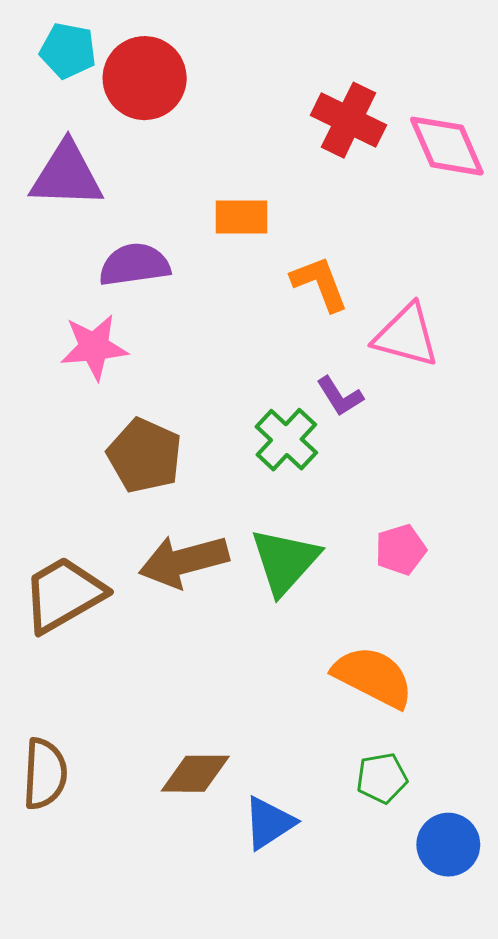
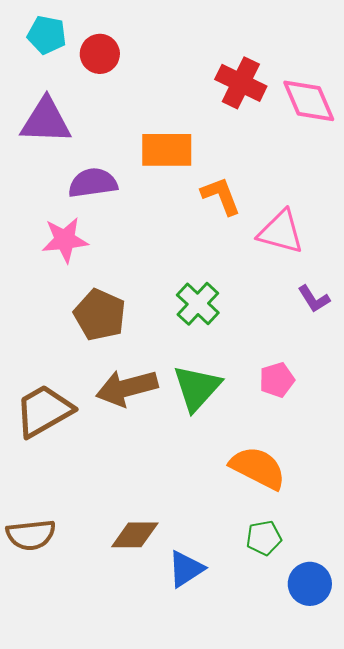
red circle: (145, 78) -> (100, 54), size x0.7
orange rectangle: (242, 217) -> (167, 150), size x1.4
purple L-shape: (340, 396) -> (314, 299), moved
brown semicircle: (45, 774) -> (31, 535), turned 81

